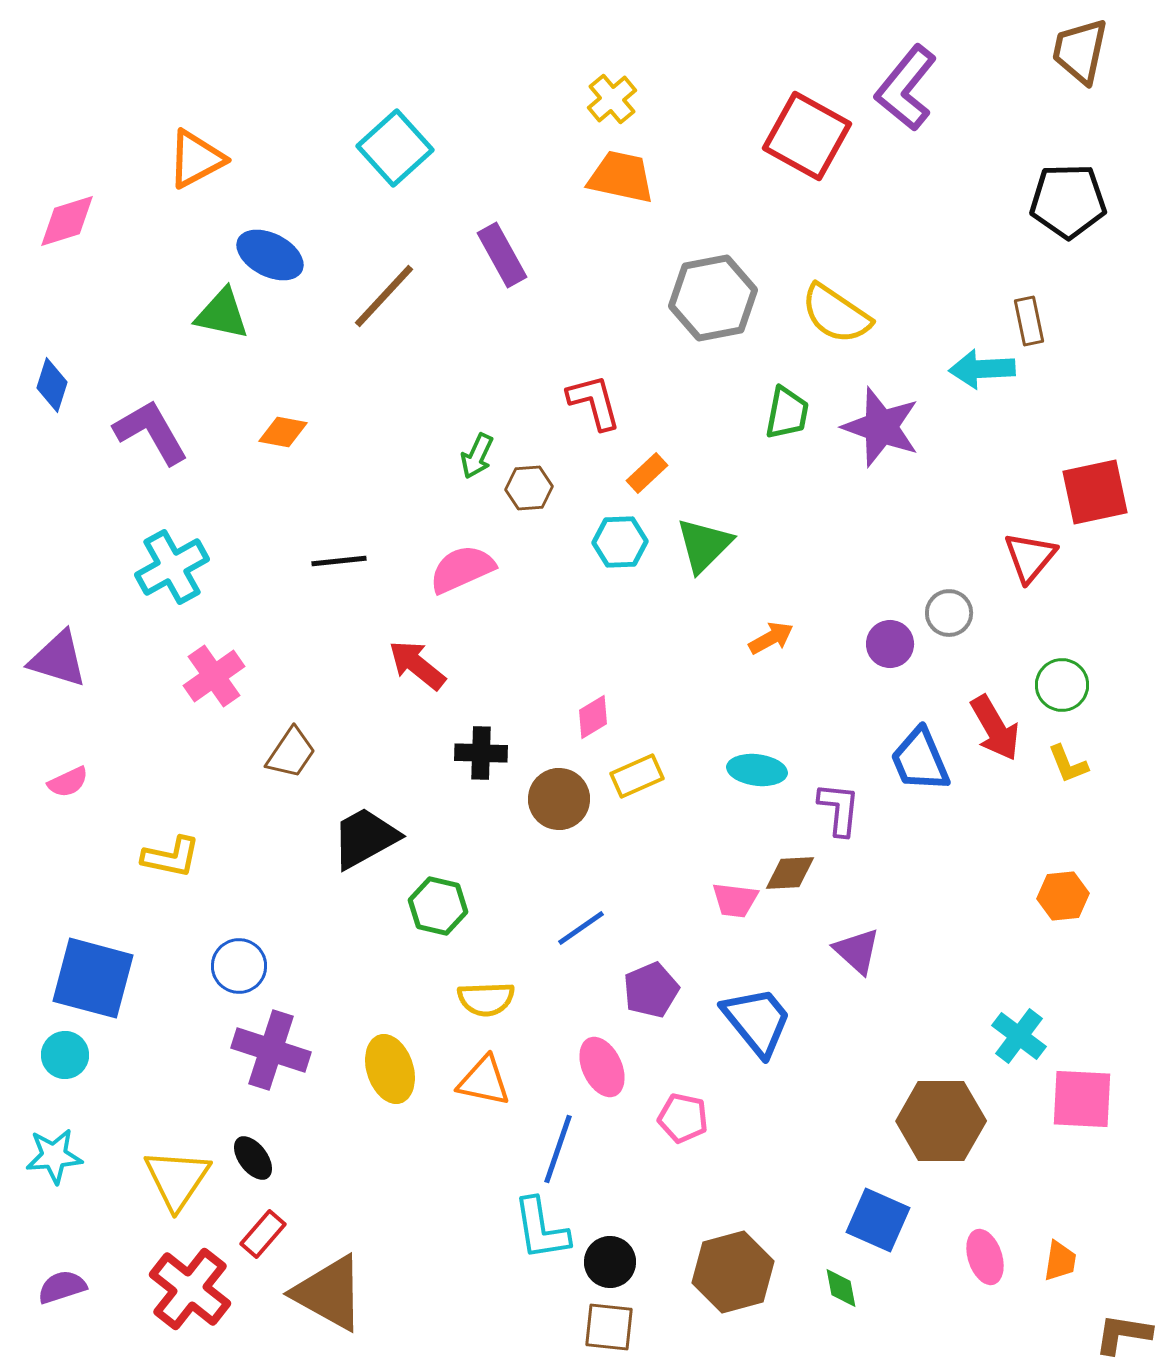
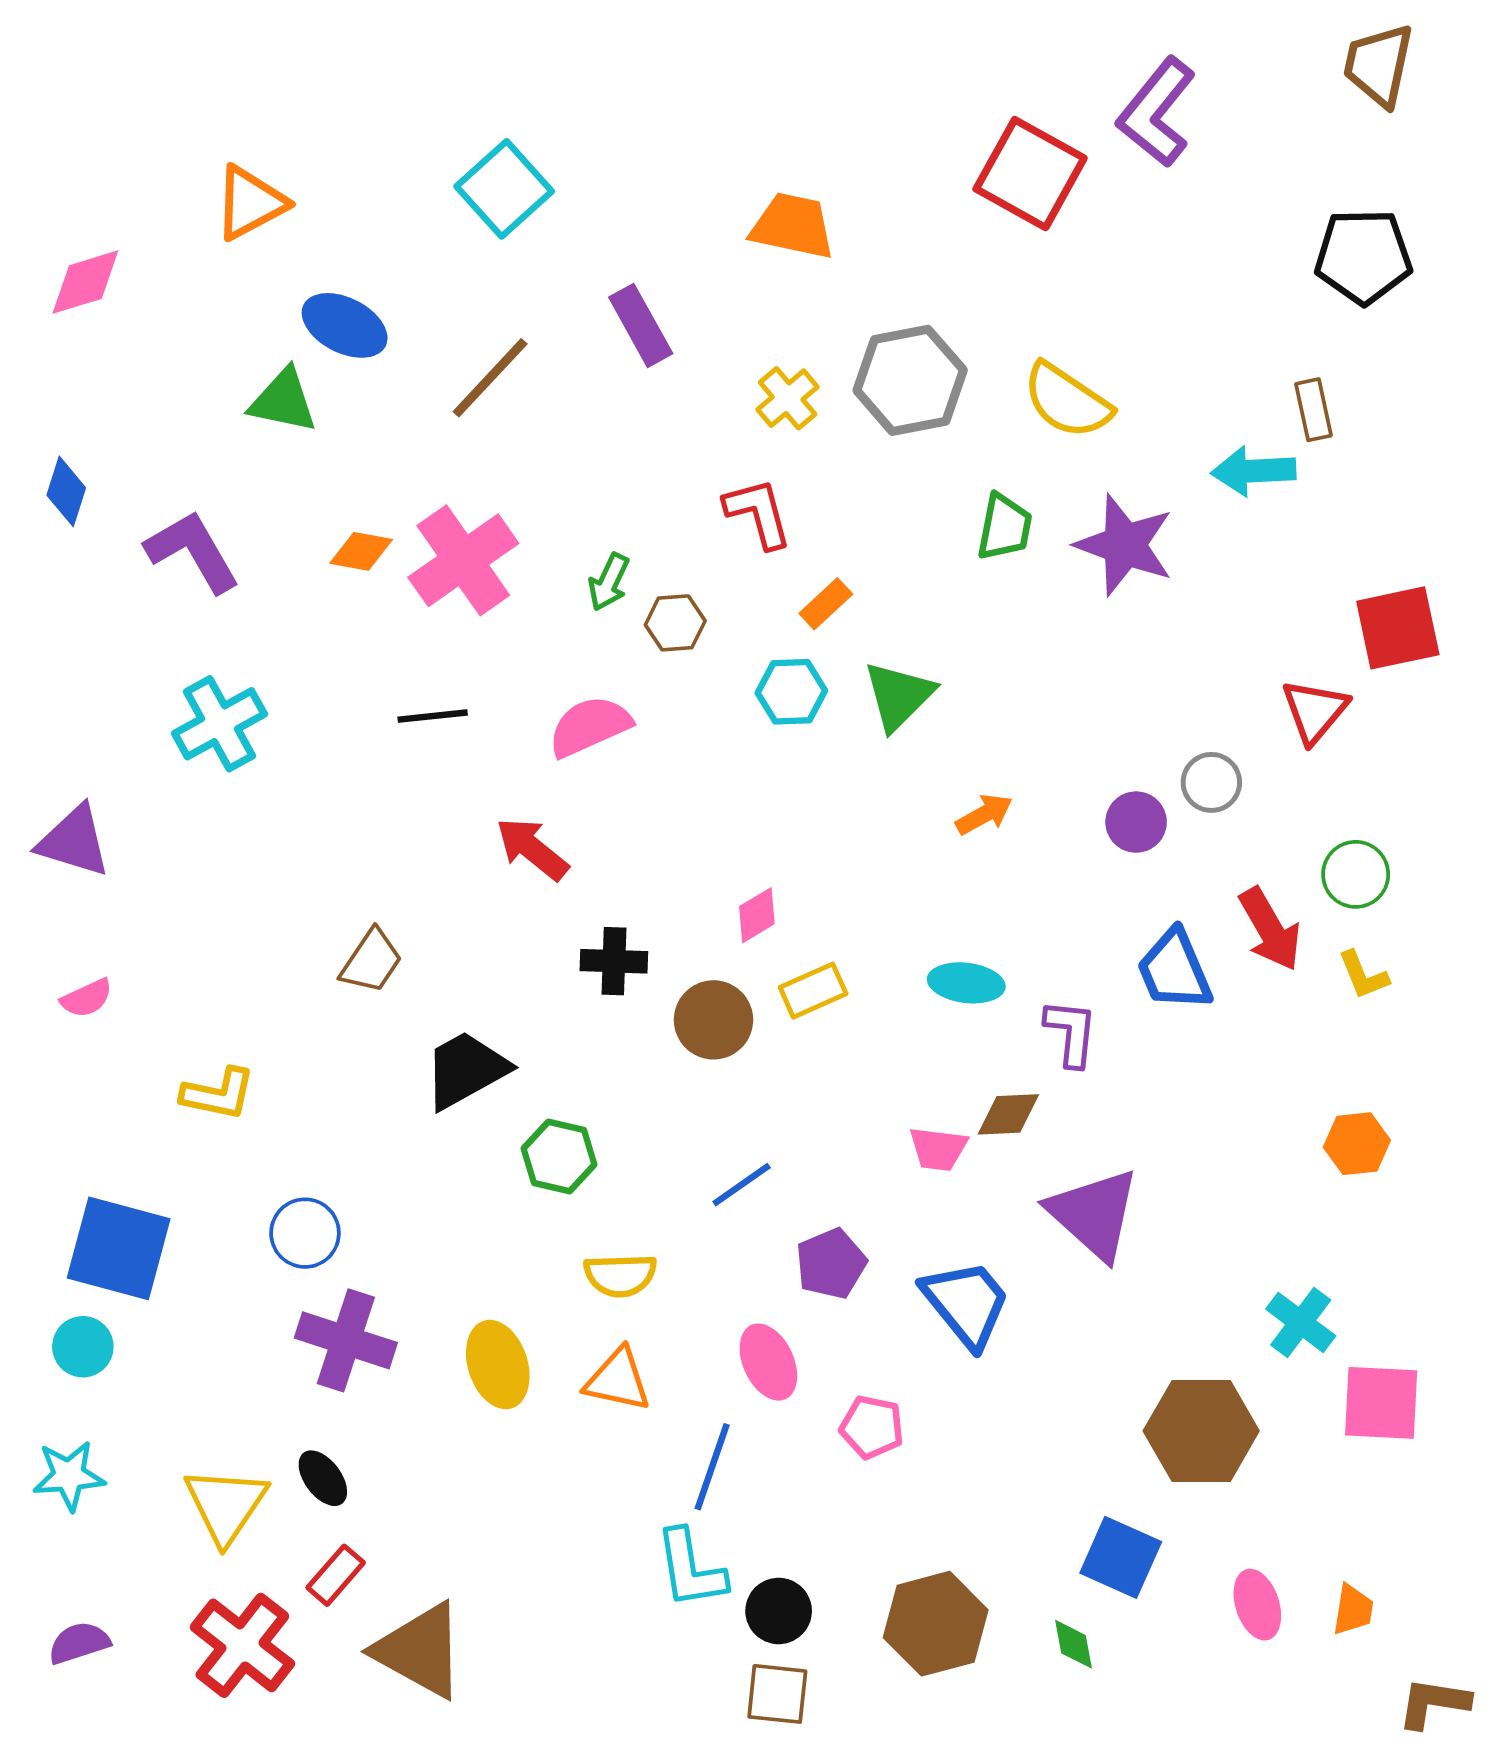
yellow cross: (612, 99) -> (788, 398), moved
pink cross: (214, 676) -> (463, 560), moved, size x1.4
purple triangle: (857, 951) -> (1094, 1214), size x1.6

